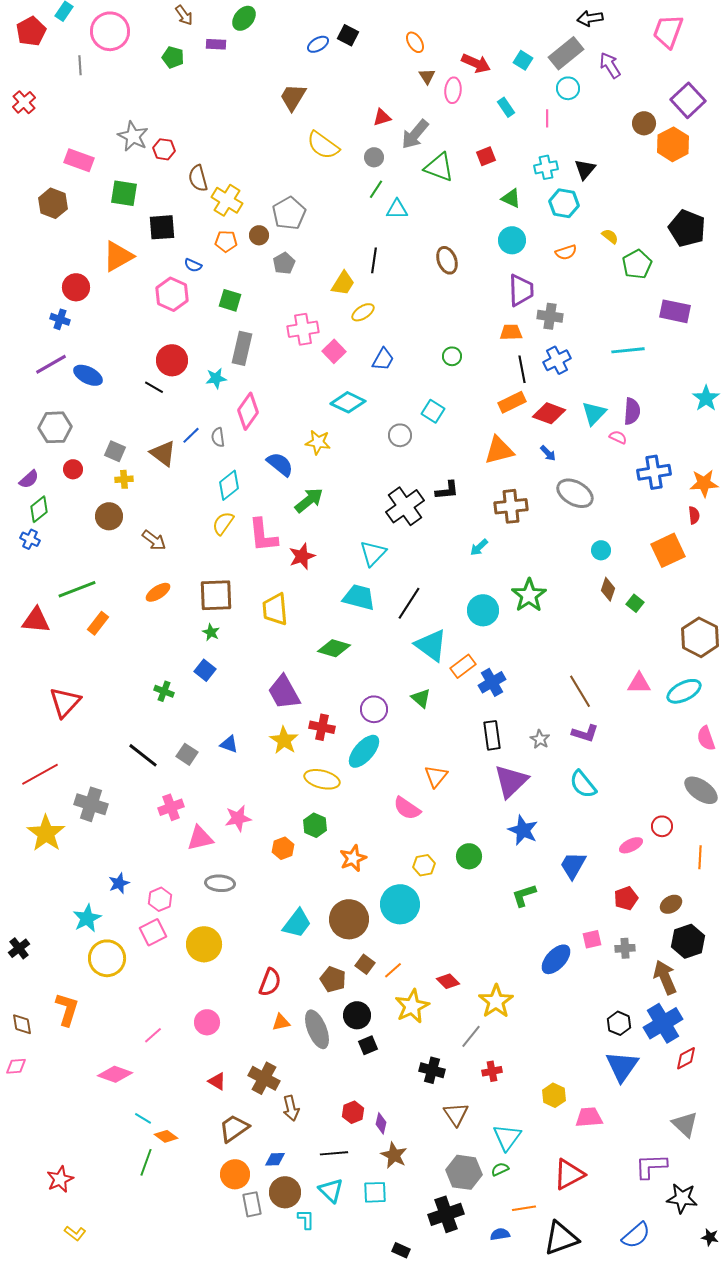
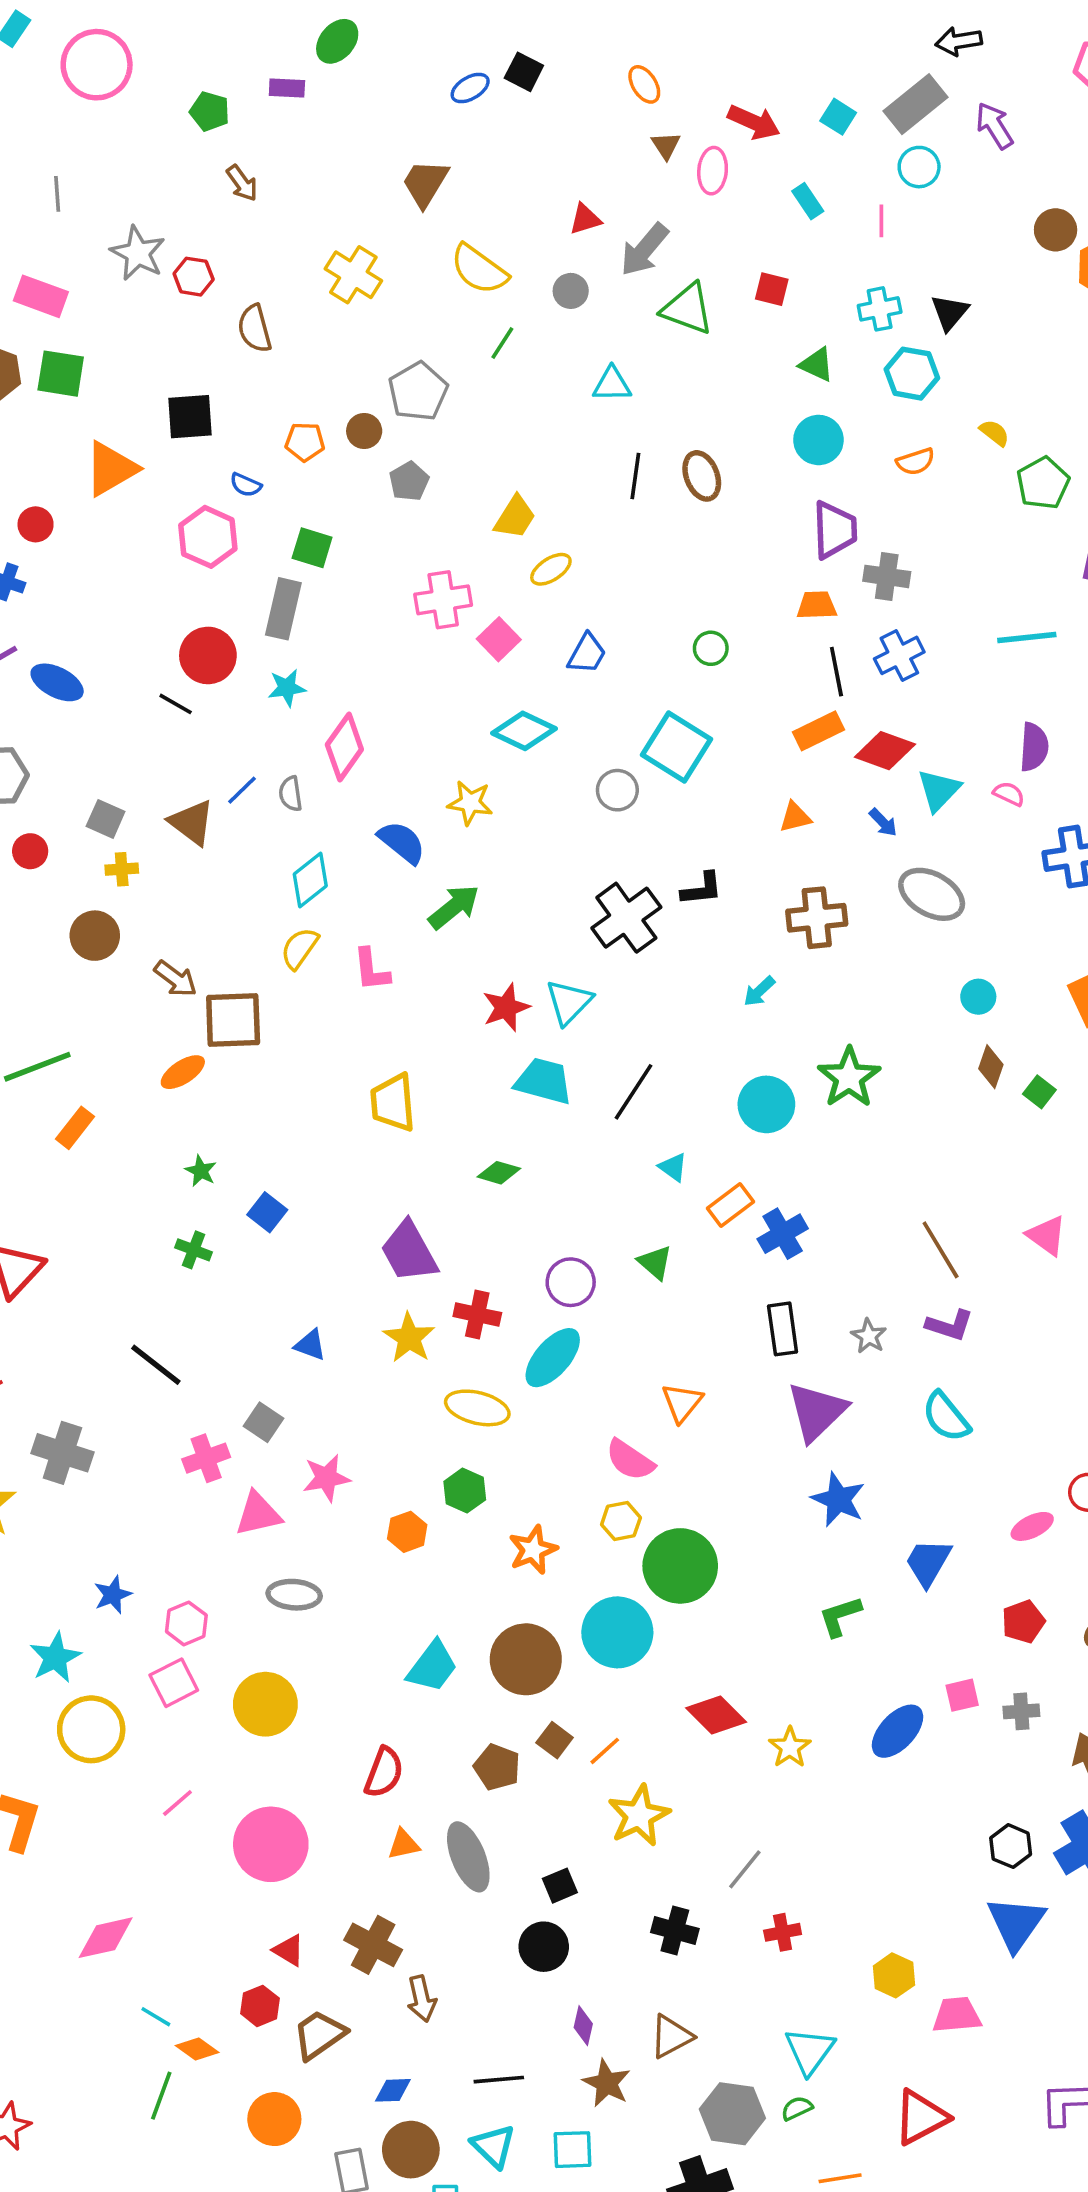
brown arrow: (184, 15) -> (242, 183), moved
gray line: (80, 65) -> (57, 194), moved
red square: (486, 156) -> (772, 289), turned 36
green line: (376, 189) -> (502, 343), moved
green square: (124, 193) -> (61, 374), moved
yellow cross: (227, 200) -> (353, 275), moved
black line: (374, 260) -> (635, 476), moved
red circle: (76, 287) -> (36, 524), size x0.7
gray rectangle: (242, 348) -> (283, 609), moved
cyan square: (433, 411) -> (677, 747), size x1.6
cyan triangle: (594, 413) -> (939, 790), moved
orange triangle: (499, 450) -> (795, 817), size x0.6
pink L-shape: (263, 535) -> (371, 970), size x0.7
red star: (302, 556) -> (506, 1007), moved
brown square: (216, 595) -> (233, 1020), moved
green star: (211, 632) -> (201, 1171), moved
cyan triangle: (431, 645) -> (673, 1167), size x0.5
green diamond: (334, 648) -> (499, 1173), size x0.7
pink triangle: (639, 683) -> (1047, 1236), turned 35
gray square: (187, 754) -> (264, 1422), moved
green circle: (469, 856) -> (680, 1566), moved, size x1.6
yellow hexagon: (424, 865) -> (621, 1521), moved
red diamond: (448, 981) -> (716, 1715), moved, size x1.4
yellow star: (496, 1001) -> (790, 1747), moved, size x0.7
black circle: (357, 1015) -> (544, 1947), moved
pink circle: (207, 1022) -> (271, 1844), size x1.6
pink line: (153, 1035) -> (177, 1803), moved
pink diamond: (115, 1074) -> (106, 1938), turned -32
red hexagon: (353, 1112) -> (260, 2006), moved
brown triangle: (456, 1114) -> (671, 2036), moved, turned 36
orange circle: (235, 1174) -> (274, 2119), moved

